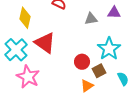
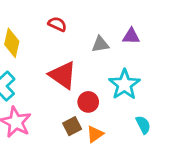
red triangle: (45, 43) -> (63, 75), moved
brown square: (99, 71) -> (72, 126), moved

